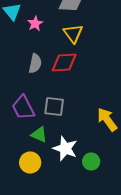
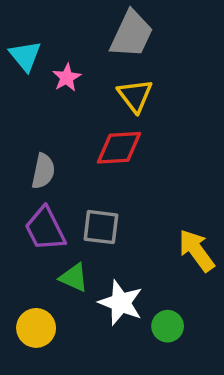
gray semicircle: (35, 64) -> (43, 171), moved
yellow circle: (30, 163) -> (36, 328), moved

